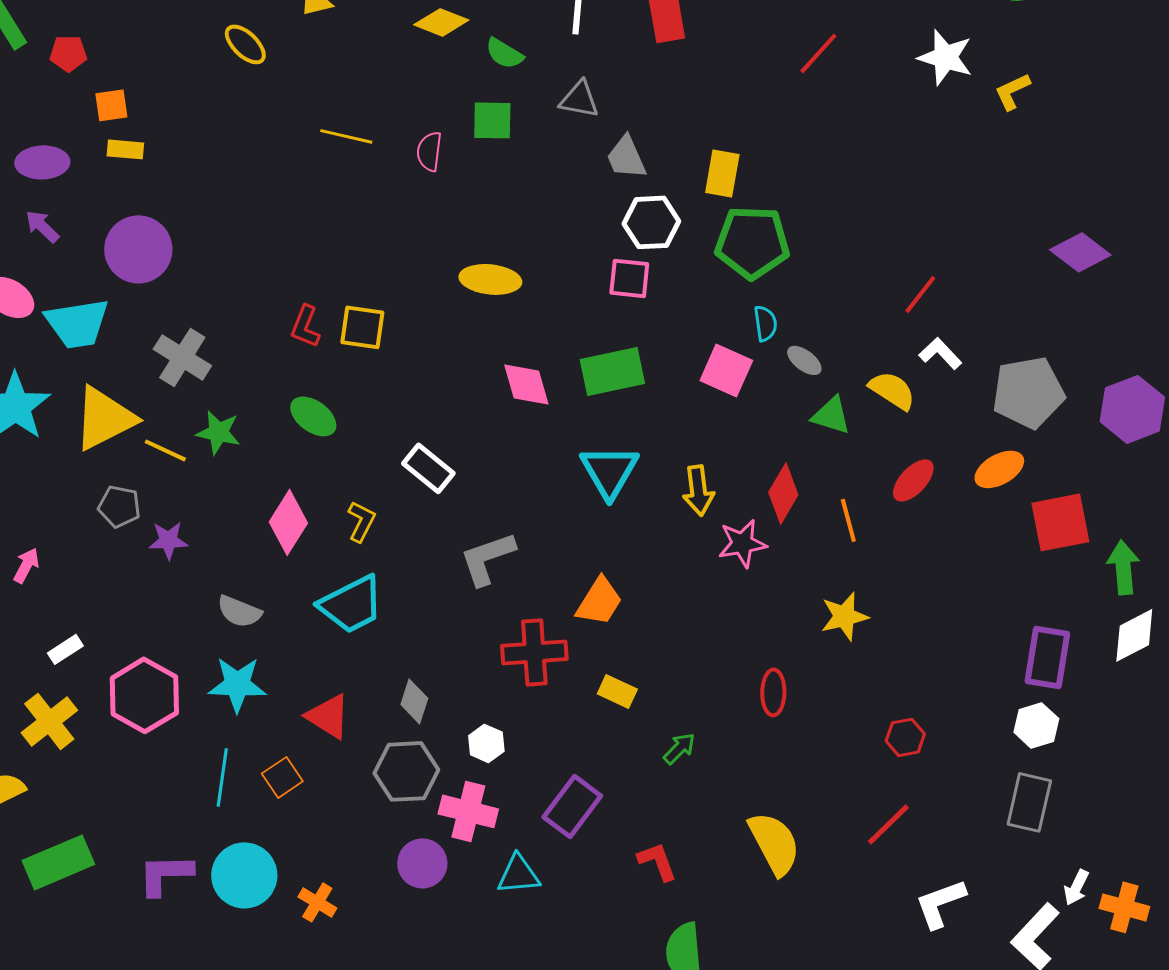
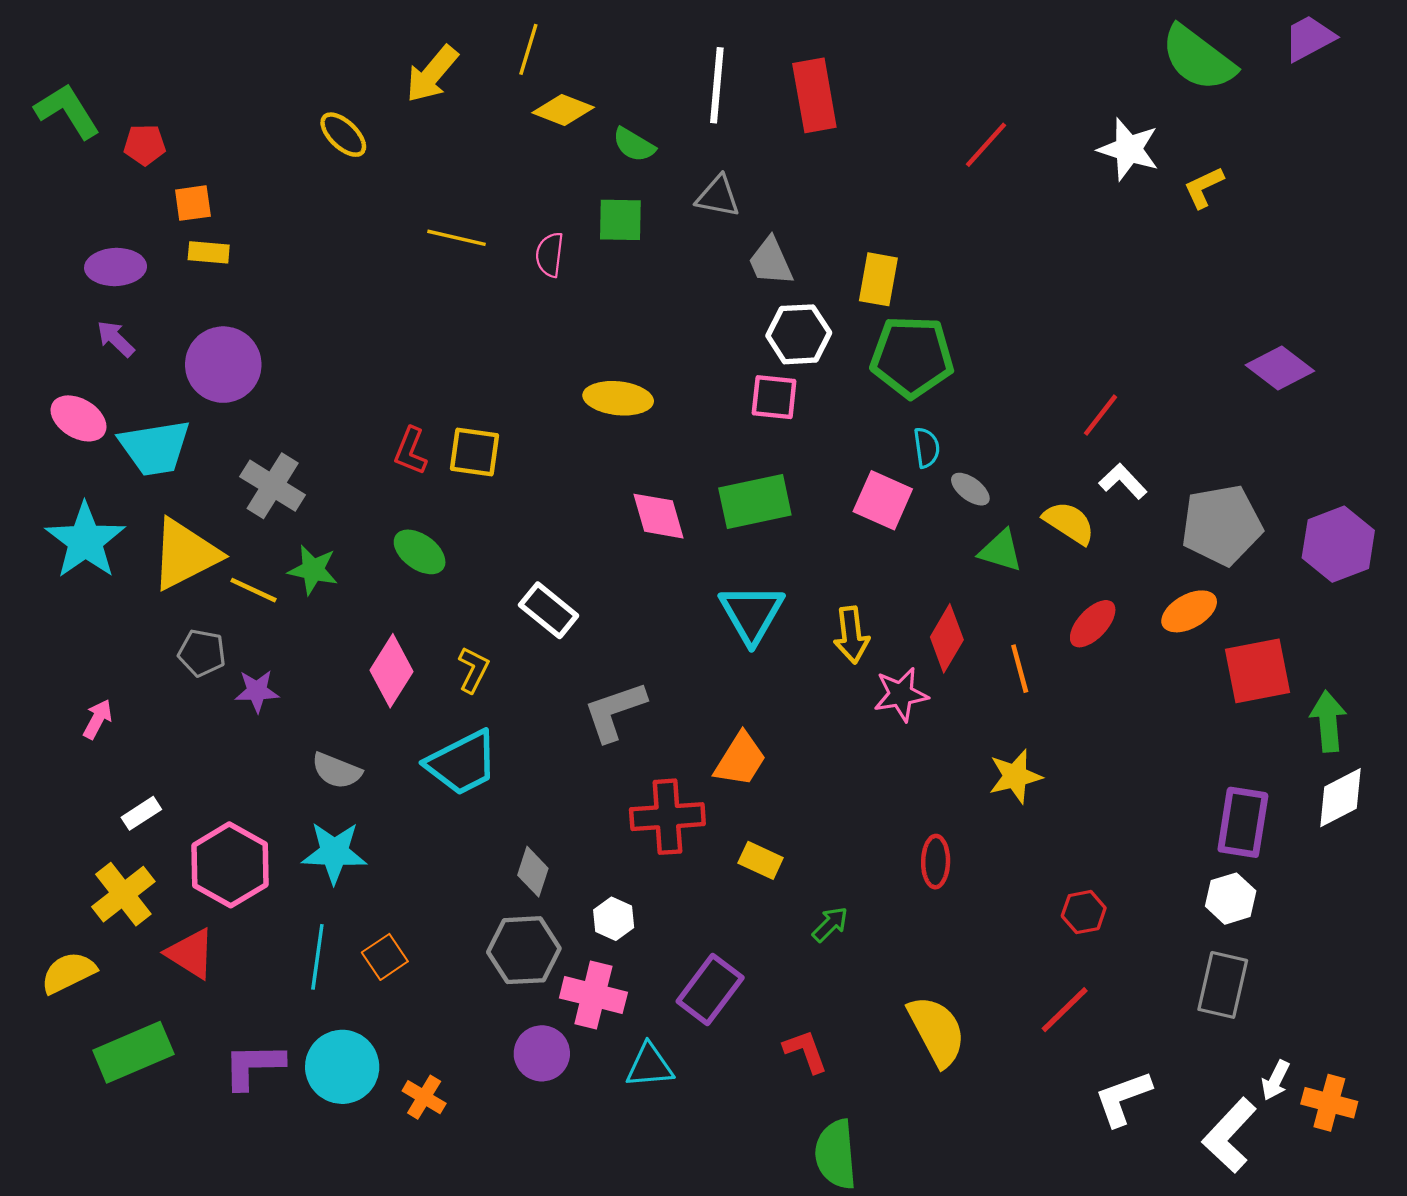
red triangle: (328, 716) -> (191, 954), moved

